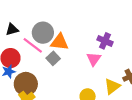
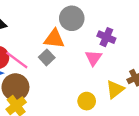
gray circle: (43, 33) -> (72, 18), moved
pink line: (33, 45) -> (17, 60), moved

